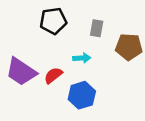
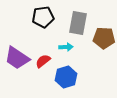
gray rectangle: (97, 28) -> (78, 23), size x1.6

